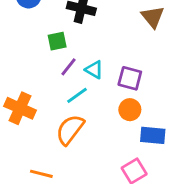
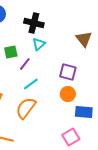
brown triangle: (153, 17) -> (84, 39), moved
green square: (57, 41) -> (11, 52), moved
cyan triangle: (94, 70) -> (39, 44), moved, turned 48

